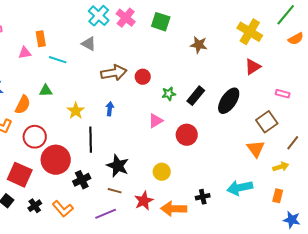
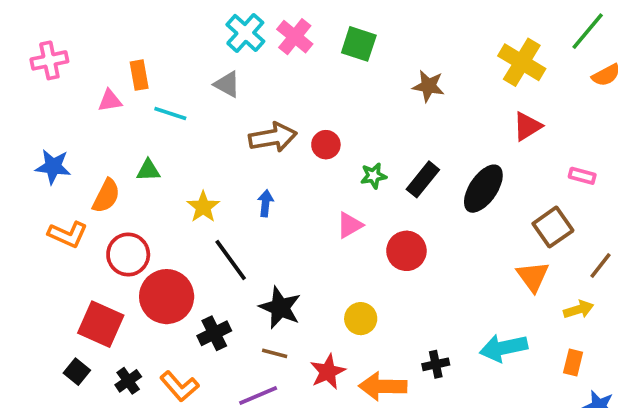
black line: (91, 140) -> (231, 260), turned -35

